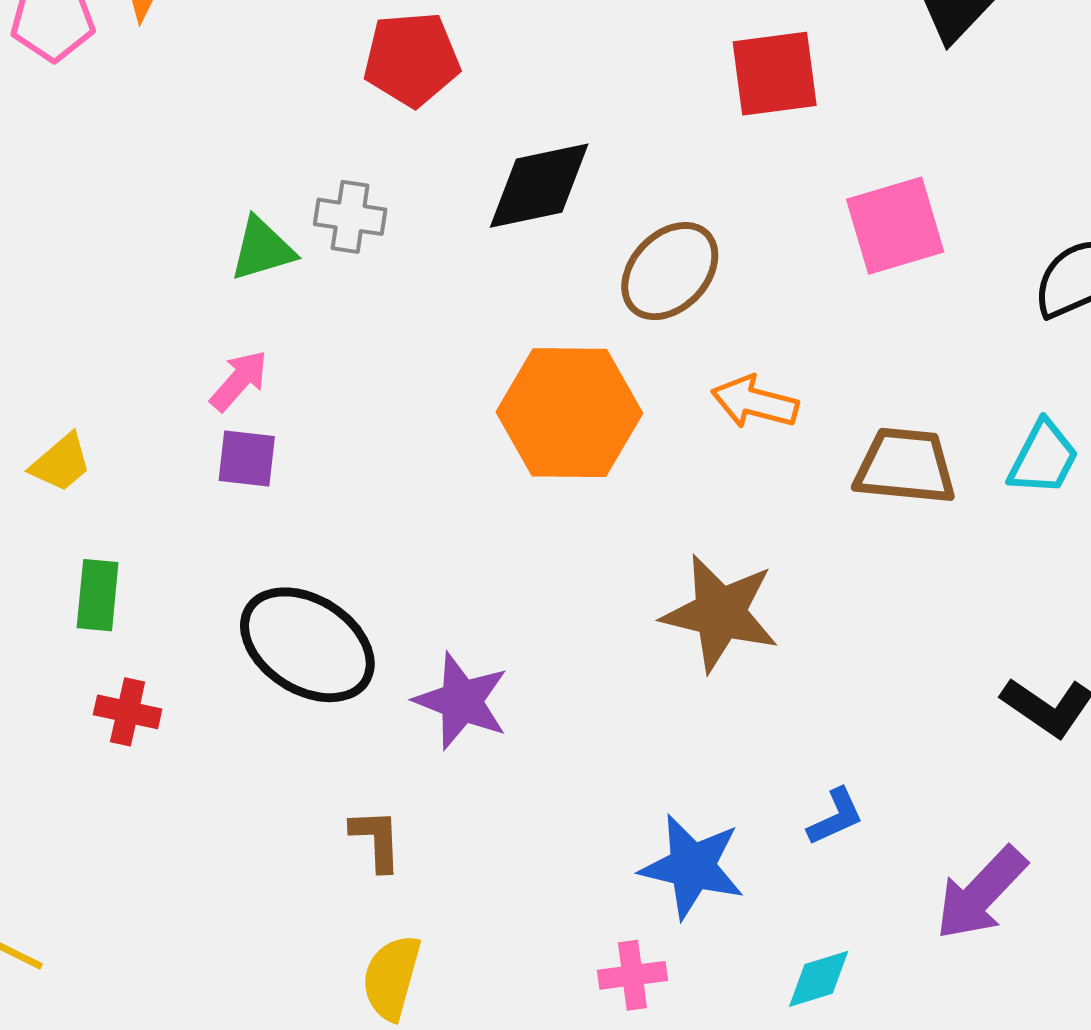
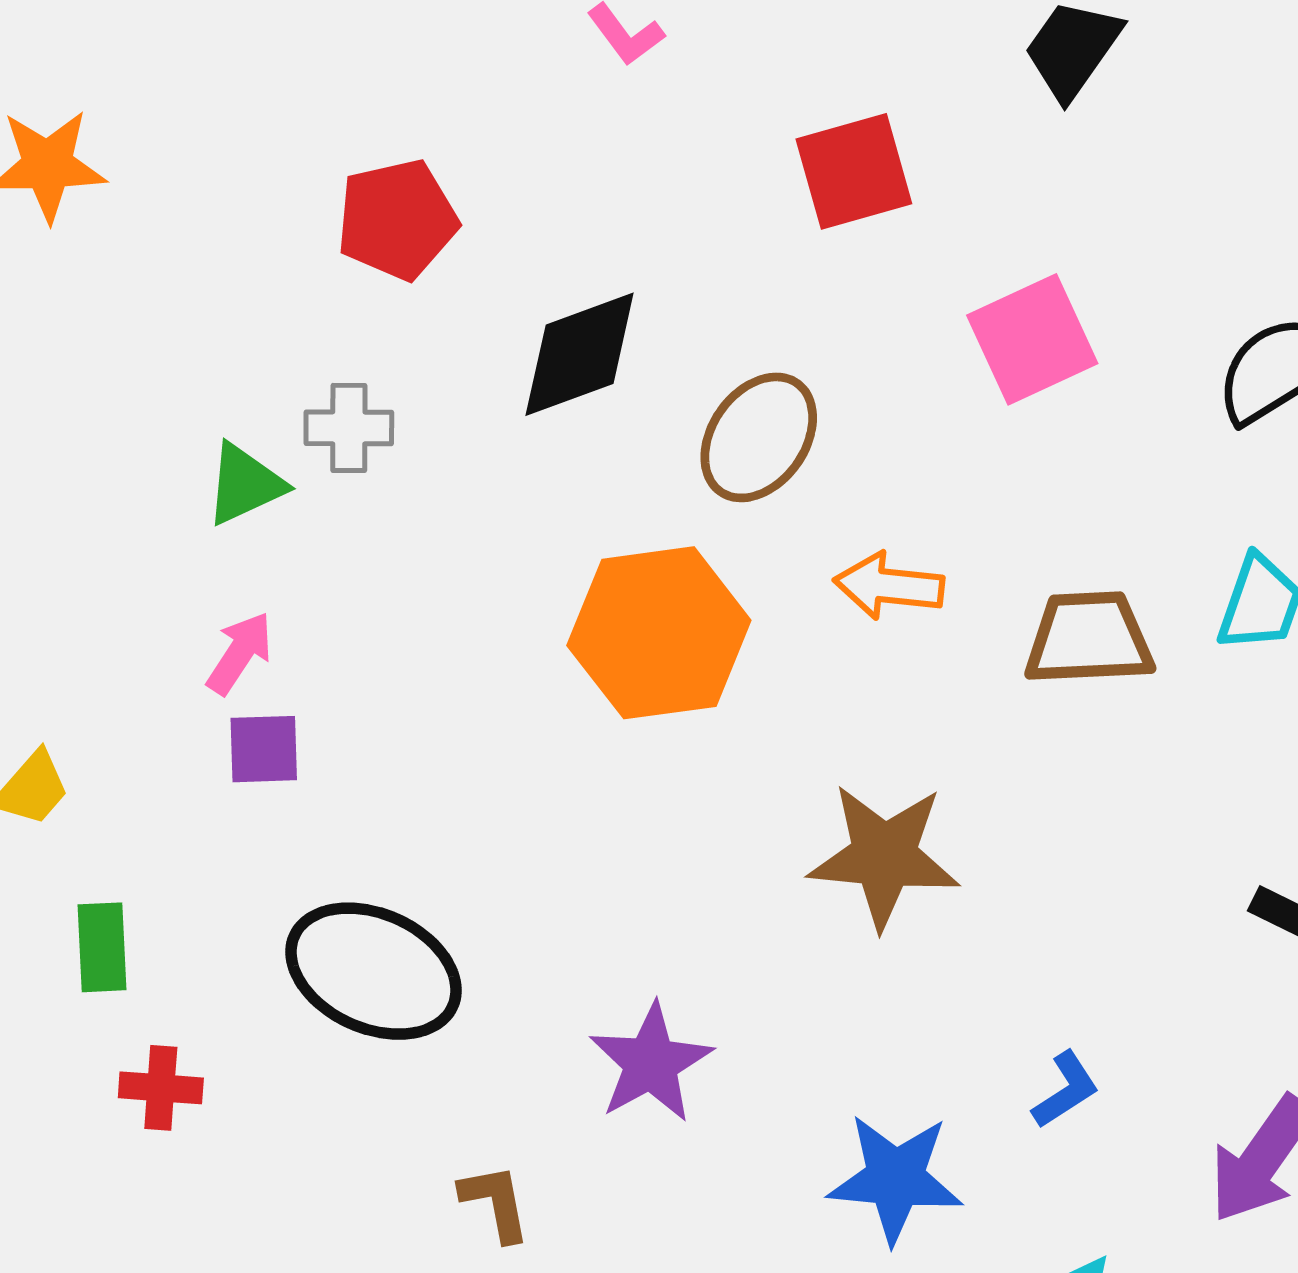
purple star: (461, 701) -> (651, 1063), moved, turned 30

